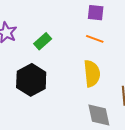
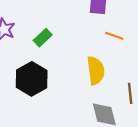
orange line: (95, 39) -> (114, 36), moved

